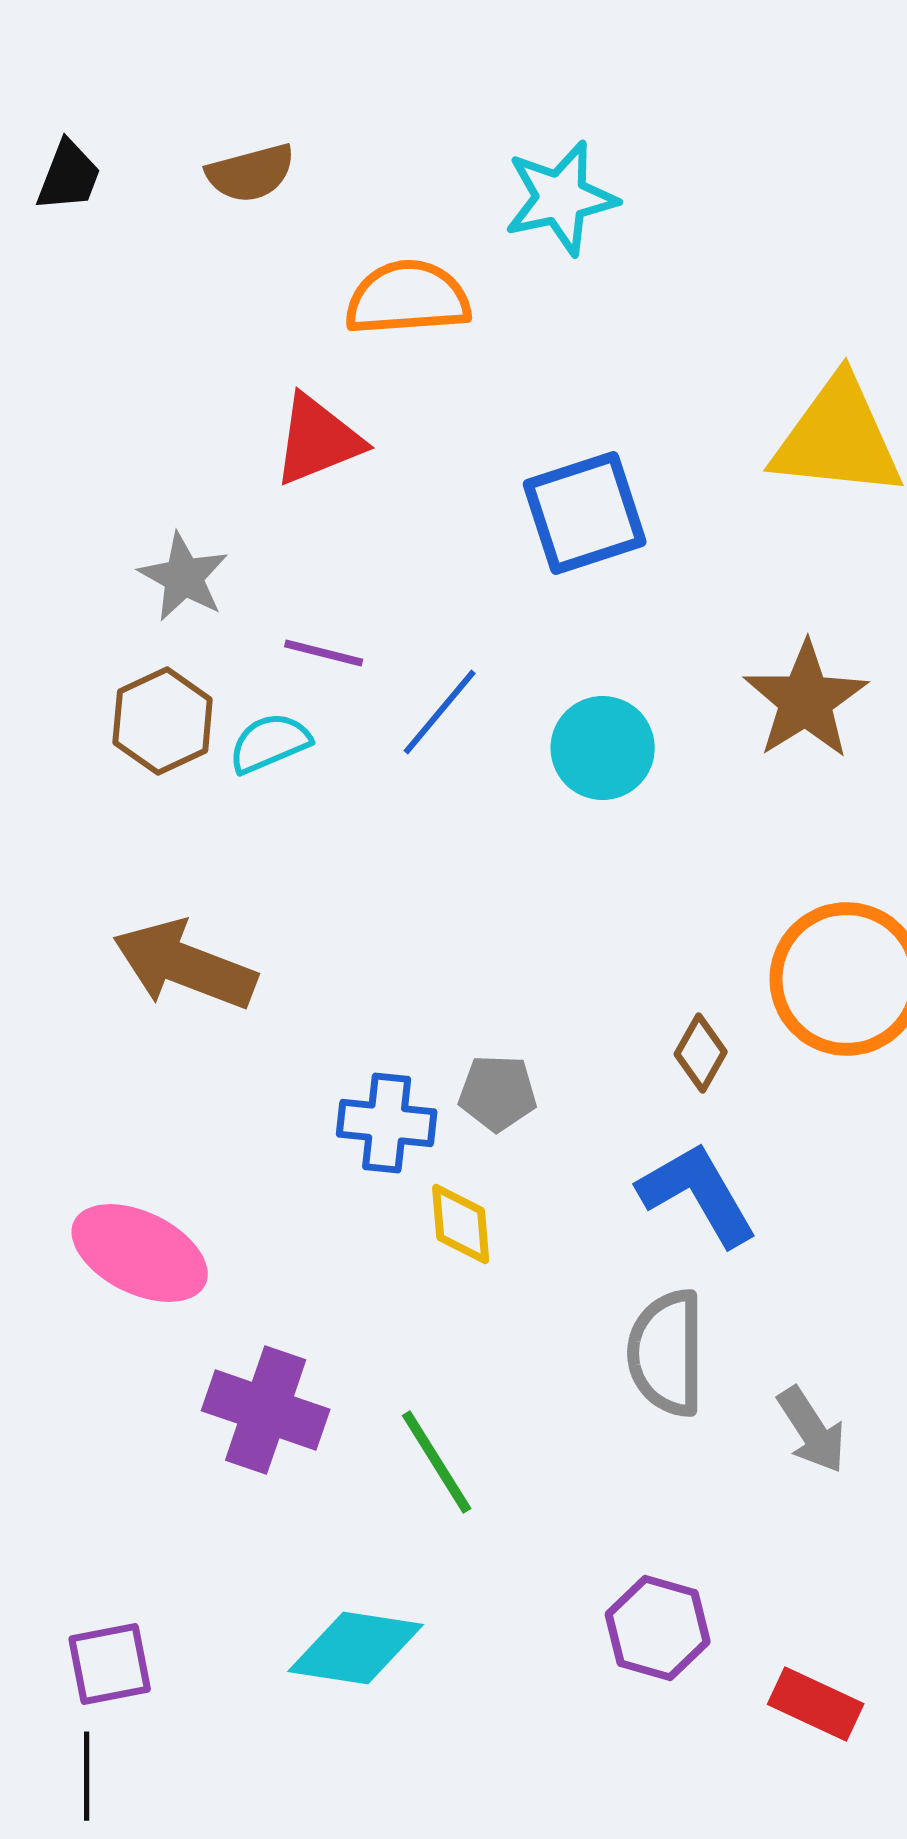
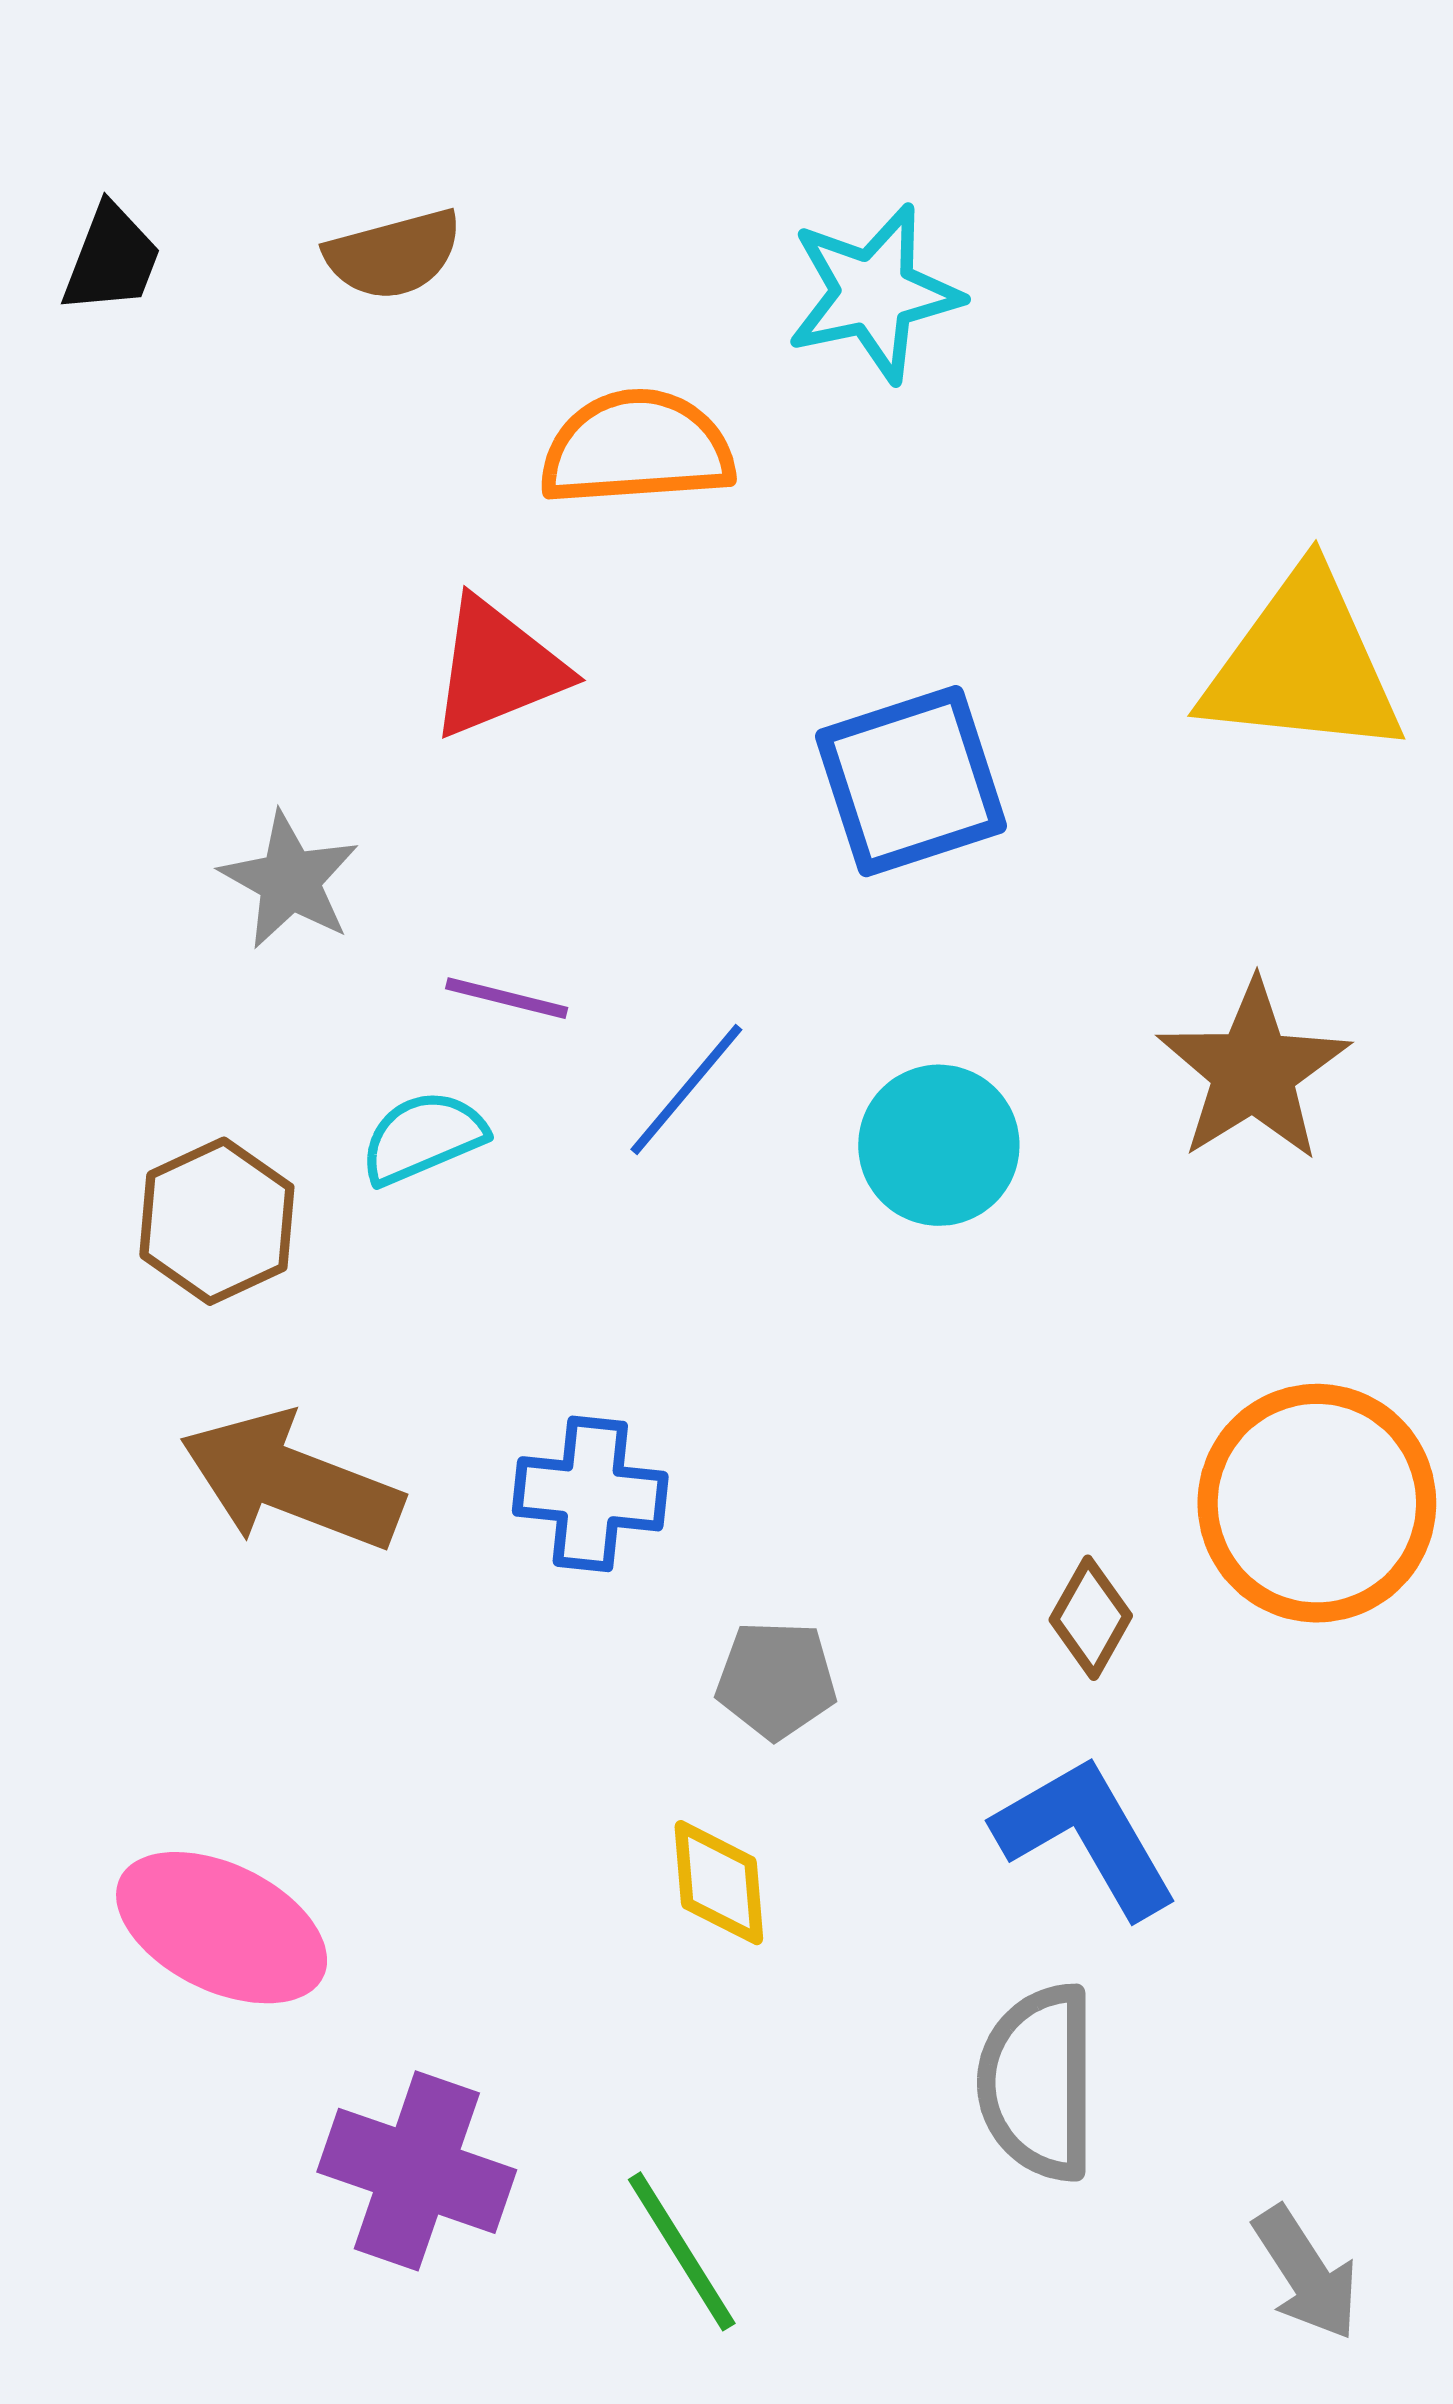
brown hexagon: (163, 721) -> (217, 1221), moved
blue cross: (387, 1123) -> (590, 1494), moved
gray arrow: (812, 1430) -> (1306, 2273), moved

